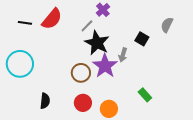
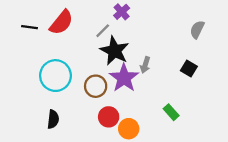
black square: (142, 39) -> (189, 68), moved
cyan circle: (20, 64) -> (55, 76), moved
red circle: (83, 103) -> (109, 117), moved

